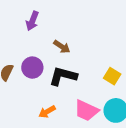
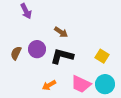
purple arrow: (32, 21) -> (26, 11), moved, turned -49

